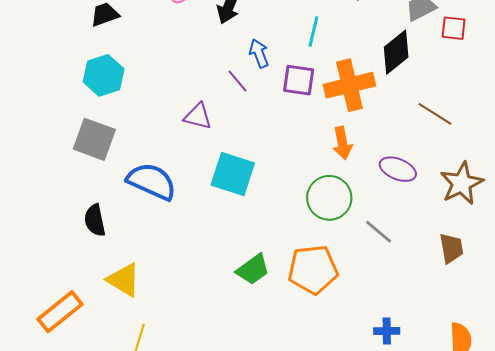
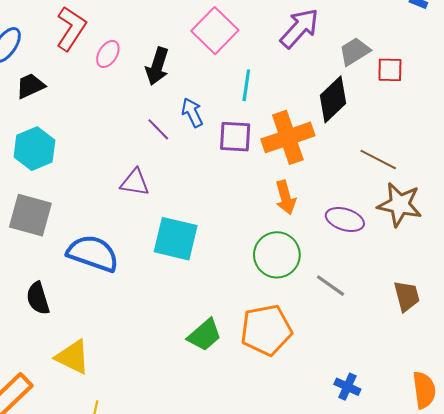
purple line: (237, 81) -> (158, 129), moved
brown star: (462, 183) -> (400, 205), moved, turned -30
blue cross: (387, 331) -> (347, 387), turned 30

